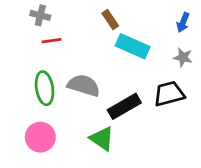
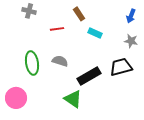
red line: (52, 41) -> (57, 29), moved
cyan rectangle: (133, 46) -> (95, 33), size x0.6
gray semicircle: (84, 85) -> (60, 61), size x0.7
pink circle: (40, 137) -> (16, 98), moved

